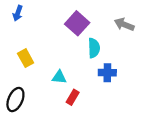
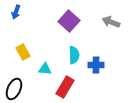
cyan semicircle: (94, 48) -> (74, 55), moved
cyan triangle: (59, 77) -> (45, 69), moved
red rectangle: (73, 97) -> (65, 87), size x1.5

